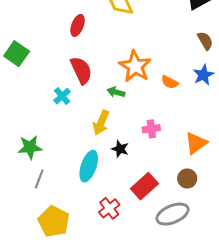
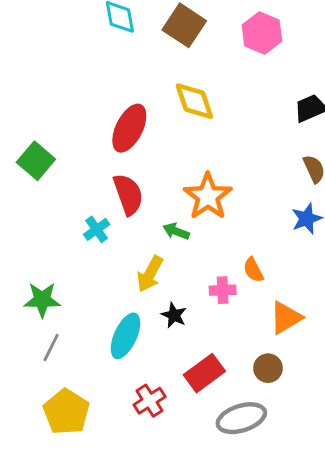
red ellipse: (78, 25) -> (129, 128), size x1.5
orange semicircle: (170, 82) -> (253, 270), moved, turned 30

